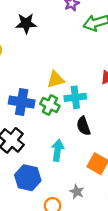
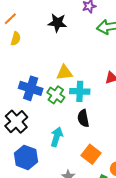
black star: (26, 23) -> (57, 23), moved

